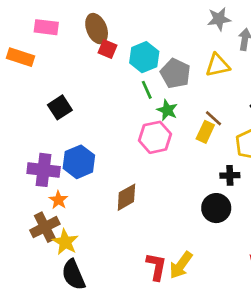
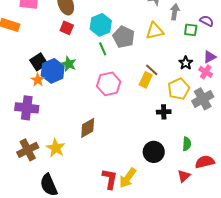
red square: (107, 49) -> (67, 28), moved
green star: (167, 110) -> (69, 64), moved
blue hexagon: (79, 162) -> (53, 71), moved
orange star: (58, 200) -> (38, 80), moved
black circle: (216, 208) -> (154, 152), moved
yellow star: (65, 242) -> (56, 148), moved

